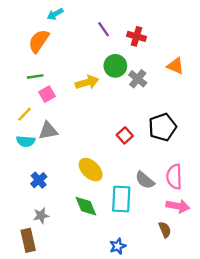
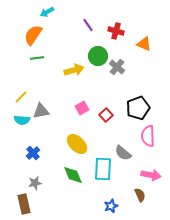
orange triangle: (175, 66) -> (144, 44), moved
green line: (35, 76) -> (37, 58), moved
pink square: (47, 94) -> (82, 108), moved
pink semicircle: (174, 177) -> (148, 136), moved
blue star: (118, 246) -> (111, 206), moved

